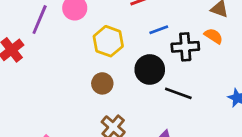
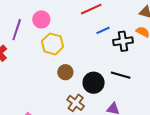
yellow hexagon: (108, 41) -> (53, 44), moved
black circle: (150, 69) -> (94, 83), moved

